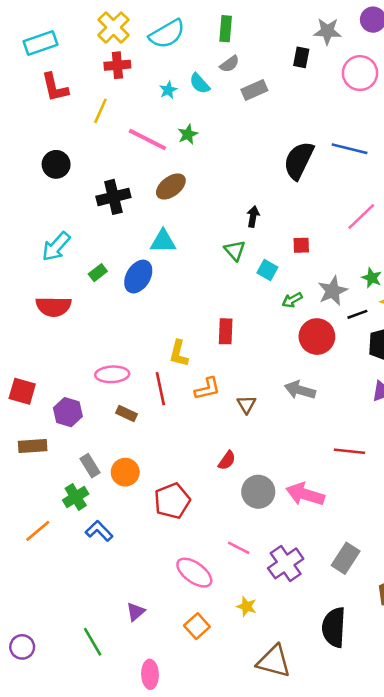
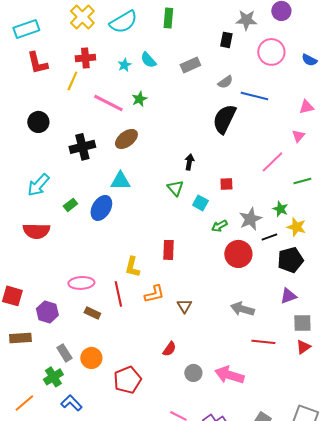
gray semicircle: (230, 64) -> (225, 82), moved
red cross: (117, 65) -> (85, 58), moved
blue line: (350, 149) -> (254, 96), moved
gray arrow: (300, 390) -> (242, 309), moved
gray circle: (258, 492) -> (193, 373), size x0.7

